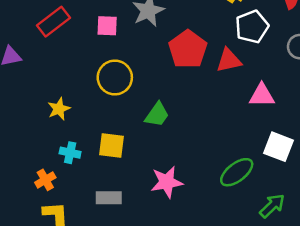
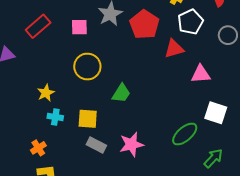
red pentagon: (188, 49) -> (144, 25), moved
cyan cross: (70, 153) -> (55, 117), moved
gray rectangle: (109, 198) -> (96, 145), moved, turned 30

